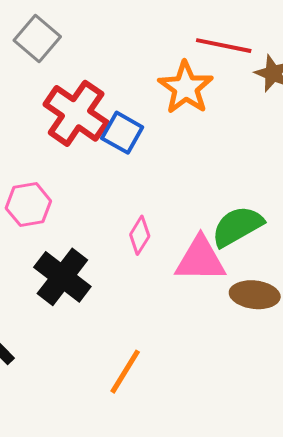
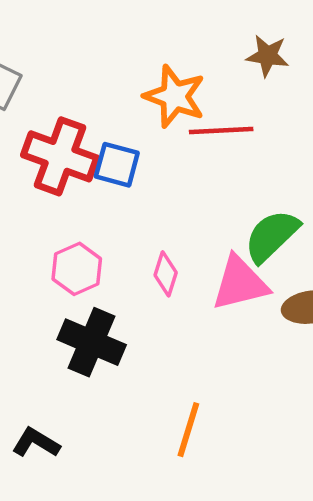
red line: (224, 46) -> (221, 131), moved
pink hexagon: (28, 205) -> (77, 269), moved

